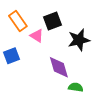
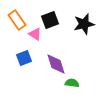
black star: (79, 40) -> (84, 24), moved
blue square: (12, 56) -> (24, 58), moved

